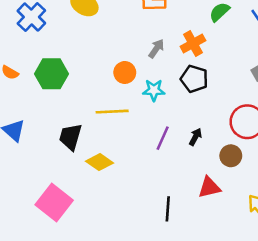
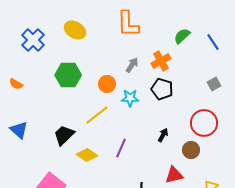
green hexagon: (52, 74) -> (68, 75), moved
yellow line: (112, 112) -> (97, 115), turned -35
black trapezoid: (71, 137) -> (64, 135), turned 30
purple line: (163, 138) -> (121, 148), moved

